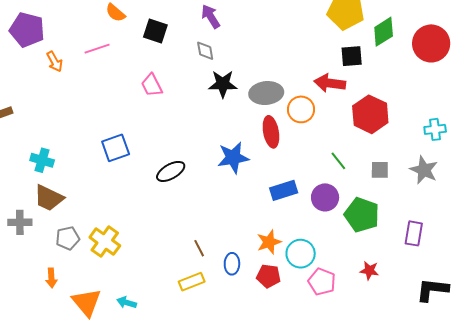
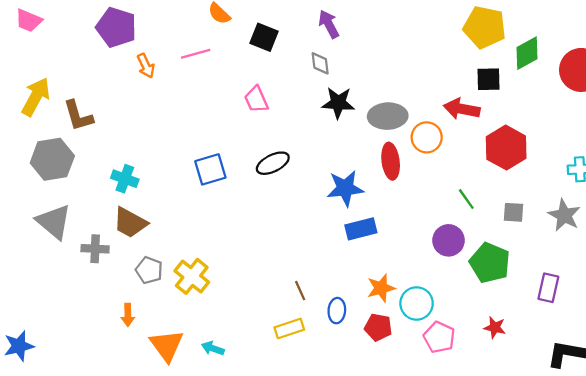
black ellipse: (171, 171) -> (273, 163), moved
blue rectangle: (284, 190) -> (361, 229), moved
gray pentagon: (68, 238) -> (149, 270), turned 30

